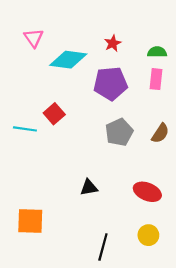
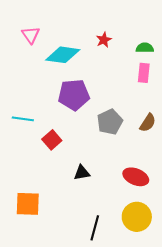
purple pentagon: (111, 83) -> (74, 95), moved
red square: (54, 114) -> (52, 140), moved
yellow circle: (148, 235) -> (137, 217), size x1.5

